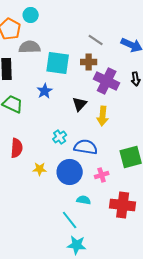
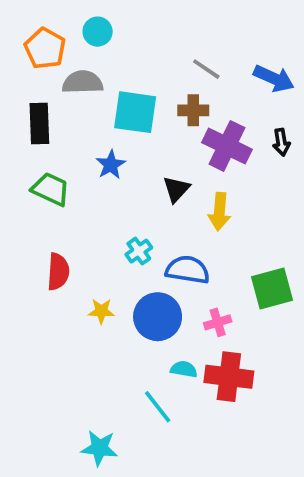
cyan circle: (31, 15) -> (98, 32), moved
red cross: (123, 205) -> (229, 377), moved
cyan star: (77, 245) -> (99, 448), moved

